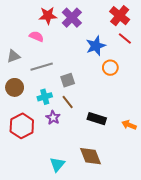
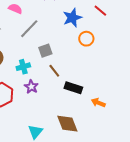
gray line: (42, 67) -> (29, 29), moved, turned -30
brown line: (68, 102) -> (54, 71), moved
orange arrow: (129, 125) -> (98, 103), moved

